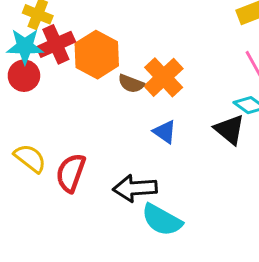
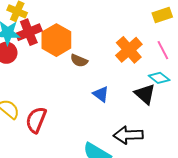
orange cross: (164, 77) -> (129, 50), moved
black arrow: (135, 188) -> (128, 135), moved

